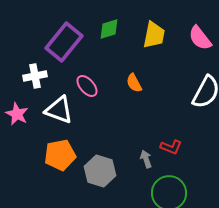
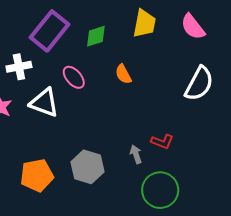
green diamond: (109, 29) -> (96, 36), moved
orange pentagon: (60, 155) -> (37, 175), moved

